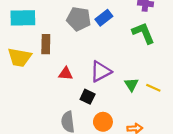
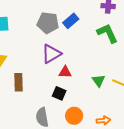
brown rectangle: (46, 44) -> (19, 82), moved
purple triangle: (101, 71) -> (51, 54), moved
red triangle: (66, 74) -> (65, 72), moved

